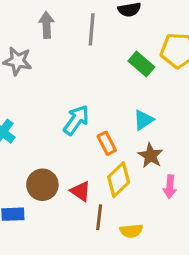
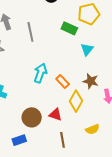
gray line: (92, 29) -> (30, 32), moved
cyan triangle: (143, 120) -> (87, 49), moved
brown line: (99, 217) -> (62, 140), moved

